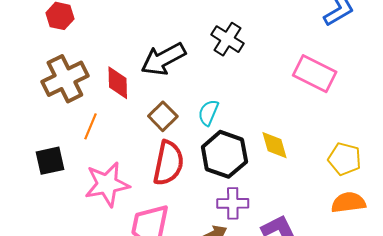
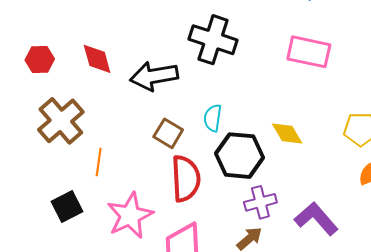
black cross: (227, 39) -> (213, 40), size x1.4
black arrow: (163, 59) -> (154, 76), turned 33
red diamond: (118, 83) -> (97, 59), moved

